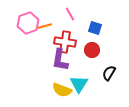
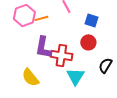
red cross: (65, 42) -> (61, 55), moved
purple L-shape: (60, 60) -> (43, 47), moved
yellow semicircle: (62, 90) -> (30, 77), moved, turned 30

